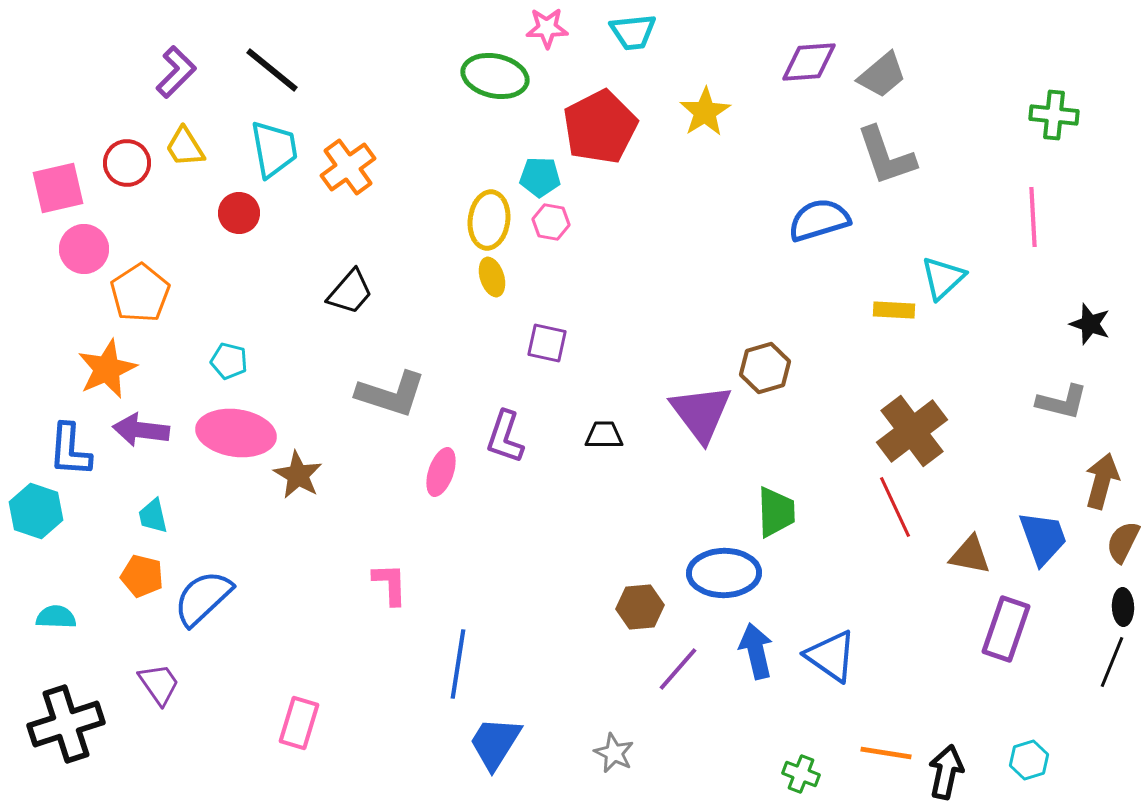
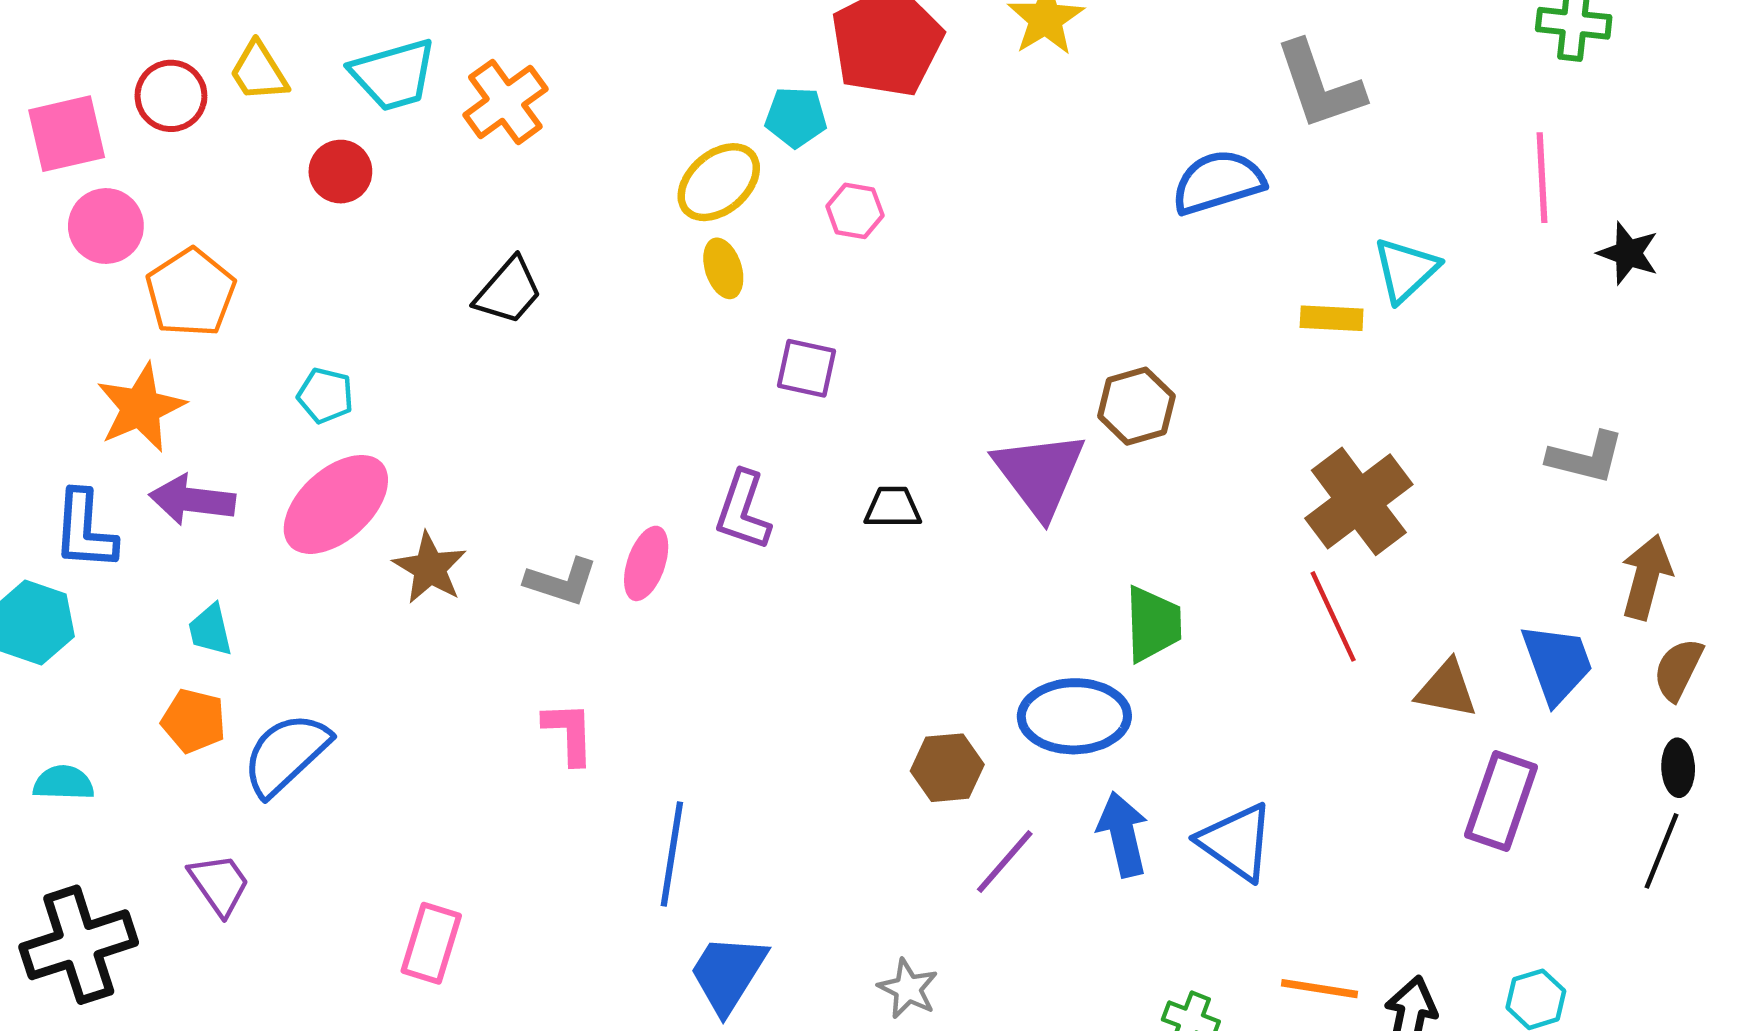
cyan trapezoid: (274, 149) -> (393, 75), turned 84
yellow ellipse: (489, 220) -> (719, 182), turned 42
pink hexagon: (551, 222) -> (855, 211), moved
black star: (1090, 324) -> (1628, 253), moved
gray L-shape: (391, 394) -> (561, 582), moved, size x0.7
pink ellipse: (236, 433) -> (336, 504), turned -50

